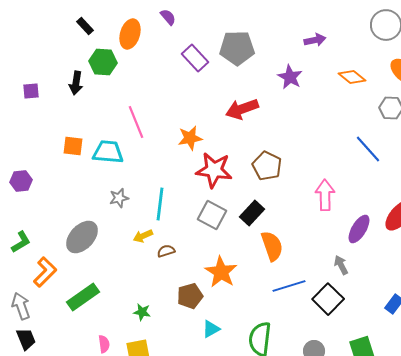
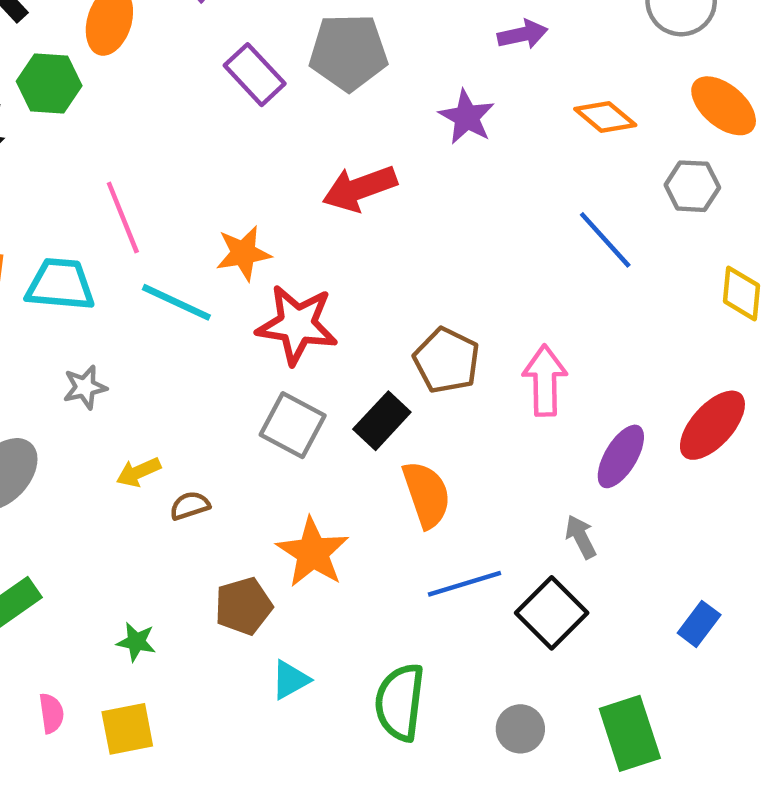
blue line: (368, 149) -> (605, 240), moved
brown pentagon: (267, 166) -> (447, 360), moved
cyan line: (160, 204) -> (176, 302), moved, turned -72

